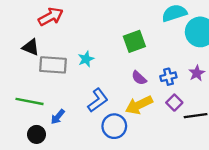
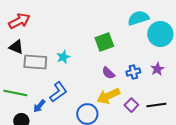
red arrow: (51, 17) -> (19, 21), moved
blue L-shape: (98, 100) -> (58, 92), moved
purple square: (174, 103) -> (131, 105), moved

